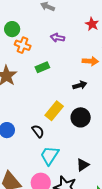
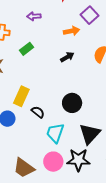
yellow rectangle: (54, 111) -> (21, 96), moved
black circle: (81, 117) -> (72, 103), moved
black triangle: (83, 165) -> (90, 134), size x1.6

